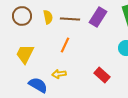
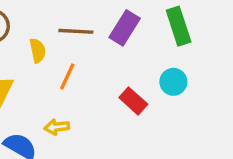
yellow semicircle: (48, 17) -> (38, 50), moved
red rectangle: (102, 75) -> (133, 101), moved

